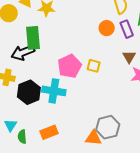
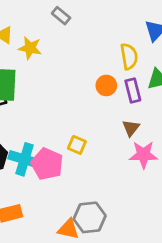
pink pentagon: (70, 66) -> (47, 164), moved, turned -30
yellow square: (94, 66) -> (77, 145), moved

